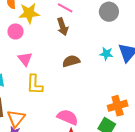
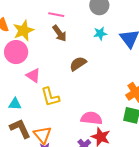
pink circle: (16, 32) -> (16, 52), size x1.5
cyan star: (106, 54) -> (100, 33), moved

